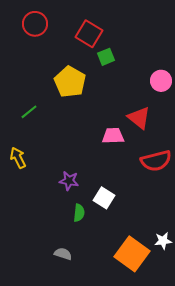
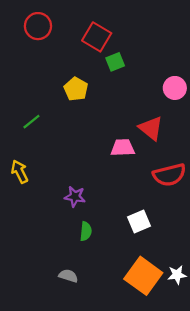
yellow pentagon: (70, 82) -> (76, 89), size x0.7
white square: (104, 198) -> (139, 222), moved, turned 35
white star: (163, 241) -> (177, 275), moved

